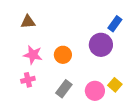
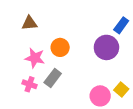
orange circle: (63, 55) -> (60, 47), moved
pink cross: (28, 80) -> (30, 84), turned 32
gray rectangle: (64, 89) -> (53, 78), moved

